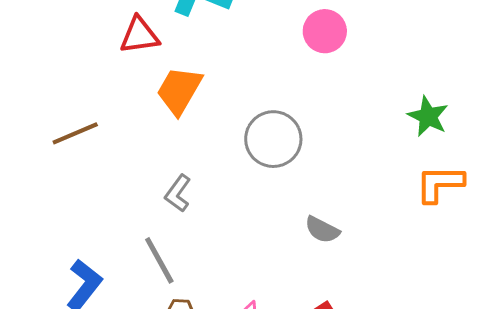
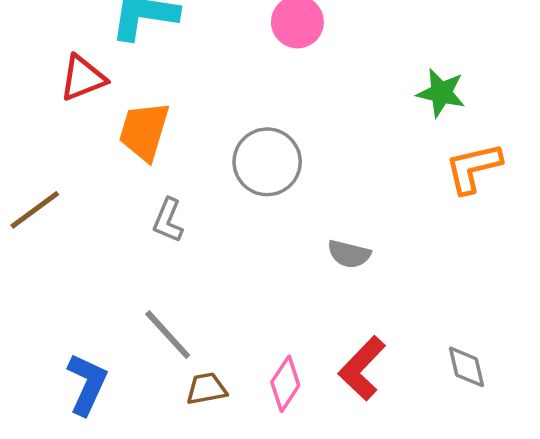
gray L-shape: (178, 193) -> (168, 220), moved

